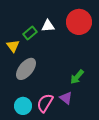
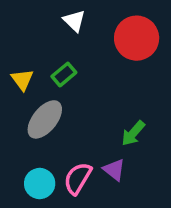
white triangle: (48, 26) -> (74, 21), moved, turned 48
green rectangle: (30, 33) -> (64, 74), moved

